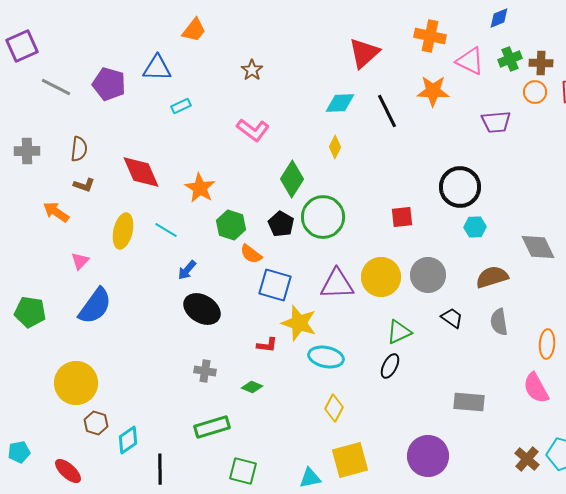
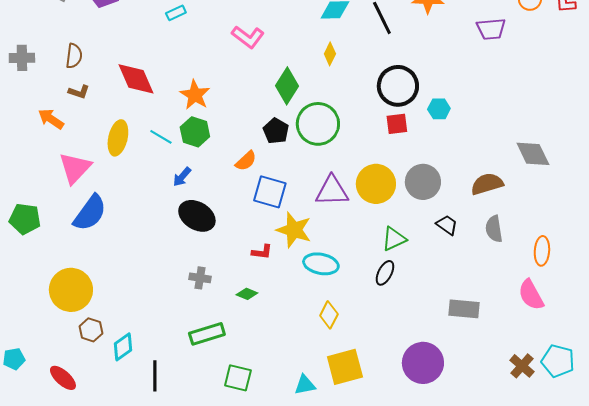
black circle: (460, 187) -> (398, 86), moved
green hexagon: (231, 225) -> (195, 132), moved
cyan hexagon: (475, 227) -> (439, 109), moved
orange semicircle: (251, 254) -> (246, 161), turned -80
pink triangle: (80, 261) -> (75, 168), size x1.8

